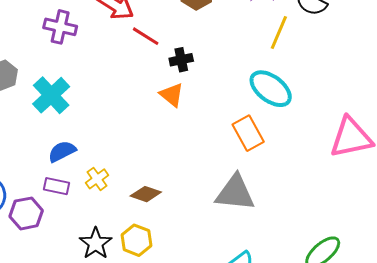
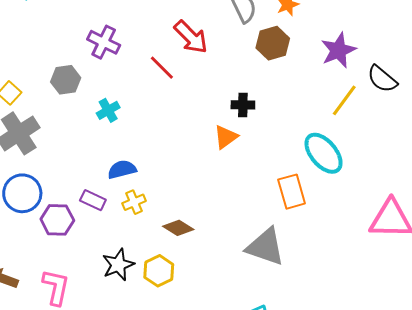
purple cross: (60, 27) -> (104, 42), moved
red line: (146, 36) -> (162, 68), moved
cyan cross: (51, 95) -> (108, 110), size x0.6
orange triangle: (172, 95) -> (226, 137), turned 32
blue semicircle: (62, 151) -> (122, 169), moved

